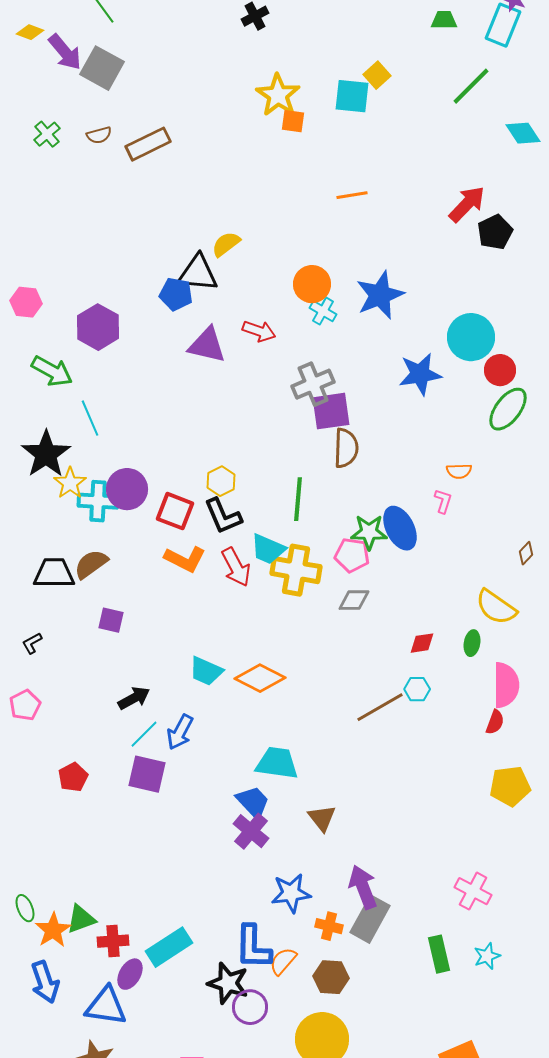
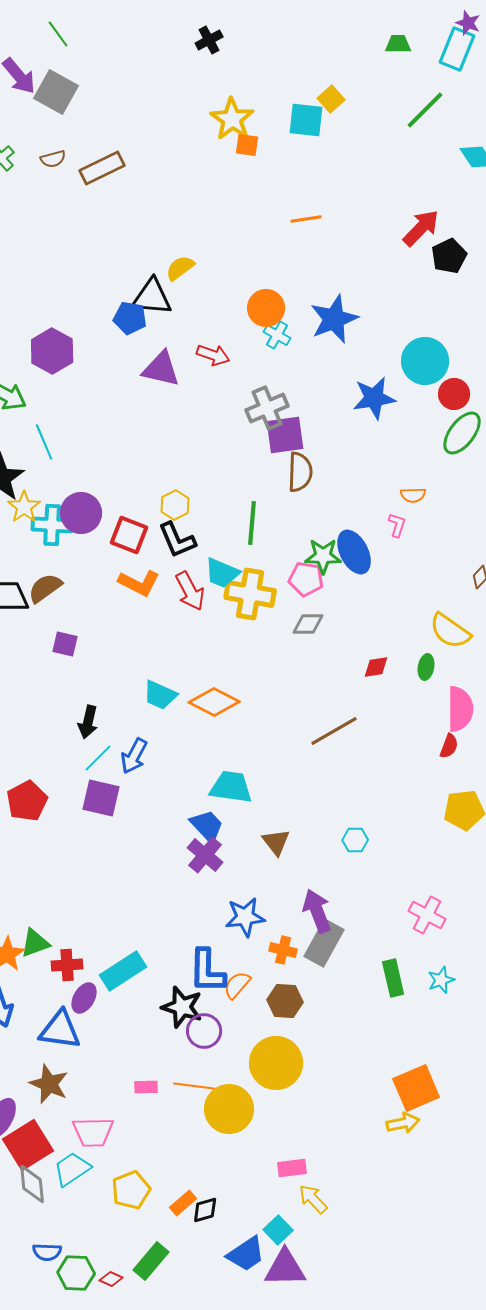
cyan hexagon: (417, 689) -> (355, 840), moved
black arrow: (134, 698) -> (88, 722), turned 132
red pentagon: (73, 777) -> (27, 801), size x1.4

